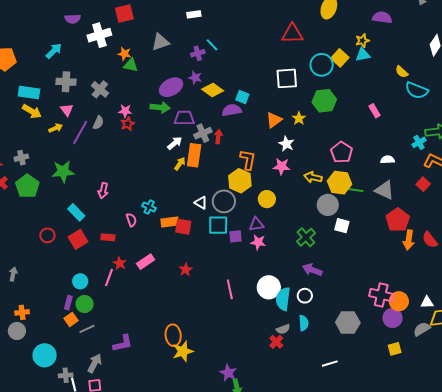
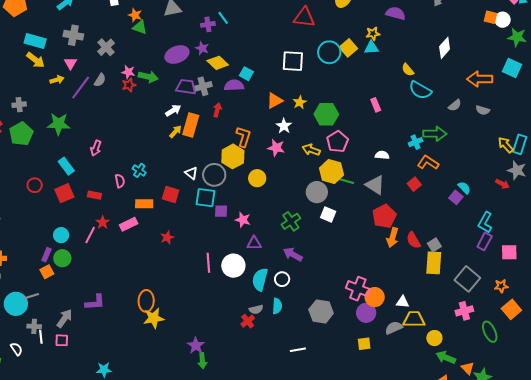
green hexagon: (324, 101) -> (326, 114), moved
green arrow: (160, 107) -> (148, 77), moved
gray cross: (203, 133) -> (203, 86), moved
yellow arrow: (313, 177) -> (311, 150), moved
orange rectangle: (170, 222) -> (144, 204), moved
purple triangle: (256, 224) -> (254, 243), moved
white circle: (269, 287) -> (233, 266), moved
gray line: (87, 329) -> (31, 296), moved

